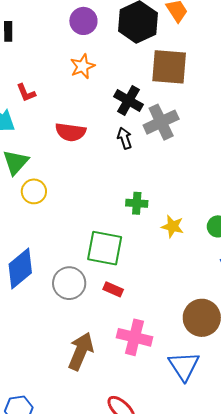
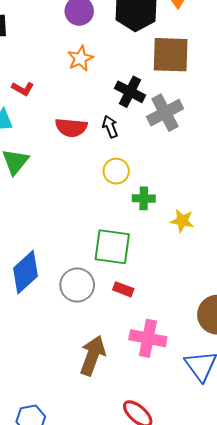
red L-shape: (26, 93) -> (23, 89), turned -35
black arrow: (125, 138) -> (110, 127), moved
yellow circle: (34, 191) -> (116, 171), moved

